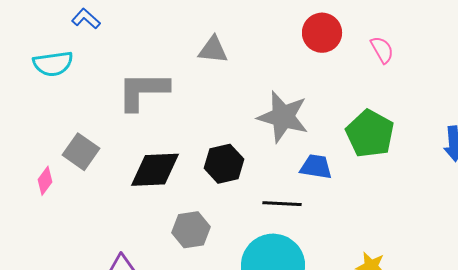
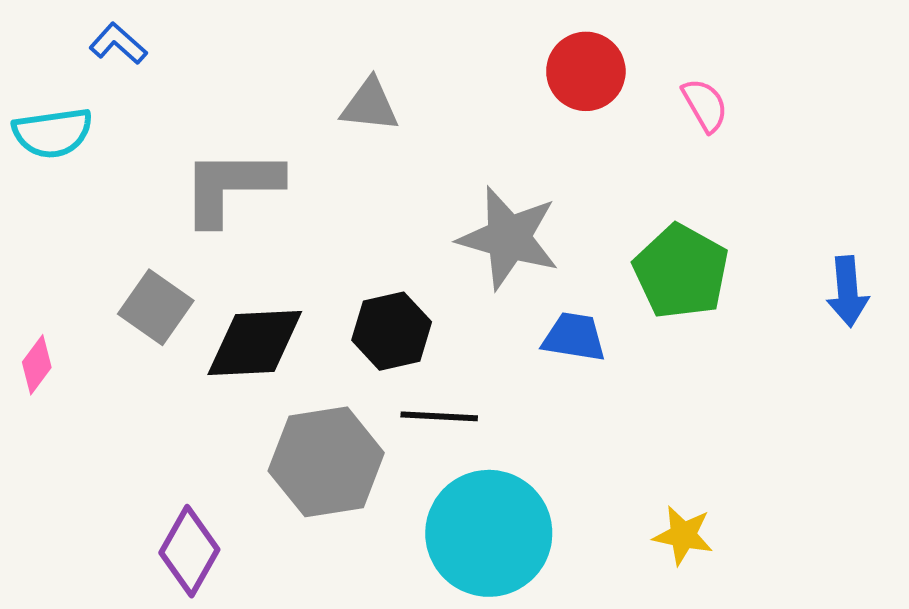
gray square: (81, 152) -> (156, 307), moved
black line: (282, 204) -> (439, 416), moved
gray hexagon: (191, 230) -> (326, 462), size x1.5

